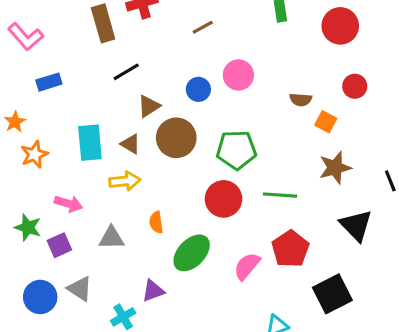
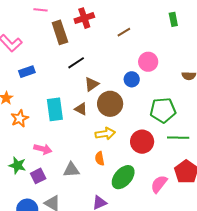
blue circle: (198, 89) -> (132, 79), moved
green pentagon: (236, 150) -> (163, 110), moved
yellow arrow: (125, 181) -> (105, 134), moved

